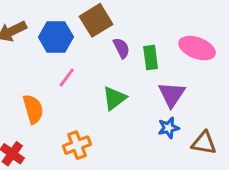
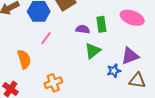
purple semicircle: (121, 48) -> (83, 29), moved, turned -56
purple triangle: (172, 94) -> (130, 56), moved, turned 36
green triangle: (114, 98) -> (93, 51), moved

